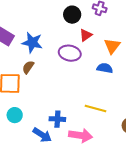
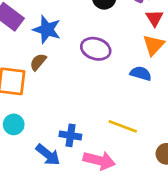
red triangle: (86, 35) -> (154, 18), moved, turned -32

